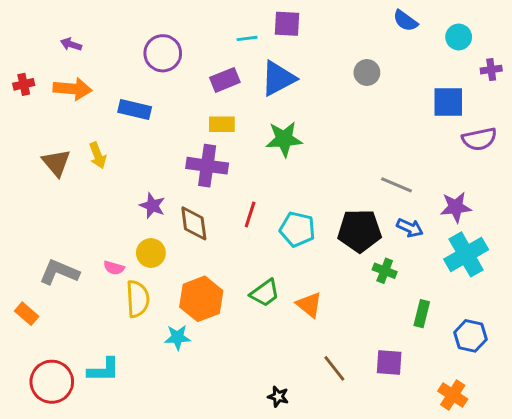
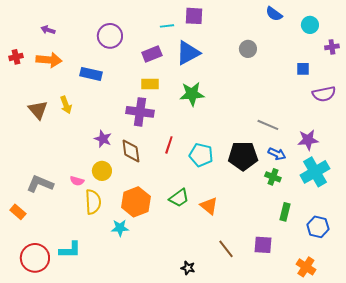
blue square: (448, 102) -> (303, 69), size x0.6
green cross: (385, 271) -> (273, 177), moved

